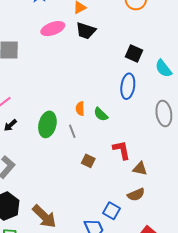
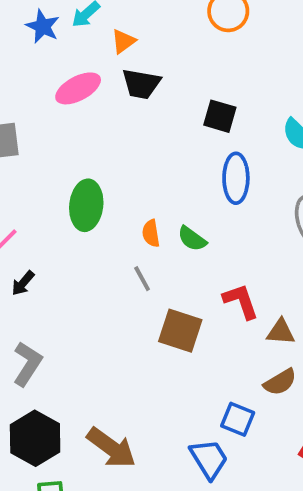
black square: (134, 53) -> (220, 116), moved
green ellipse: (47, 124) -> (86, 205), moved
brown square: (88, 161) -> (180, 331), size x1.6

